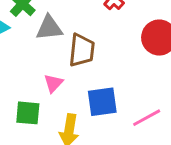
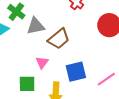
brown trapezoid: (82, 50) -> (59, 39), turned 50

